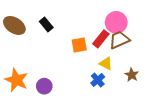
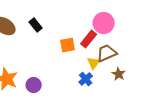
brown trapezoid: (119, 40) -> (107, 53), moved
yellow triangle: (106, 64) -> (94, 63), turned 40

